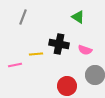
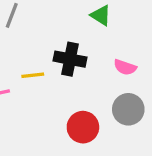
pink semicircle: (85, 50) -> (125, 67), moved

